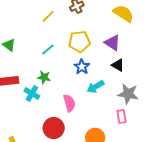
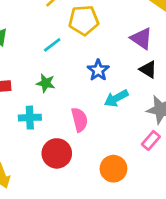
yellow pentagon: (79, 42) -> (84, 20), moved
cyan cross: (32, 94) -> (30, 118), moved, turned -35
pink rectangle: (122, 117) -> (151, 140), turned 48

